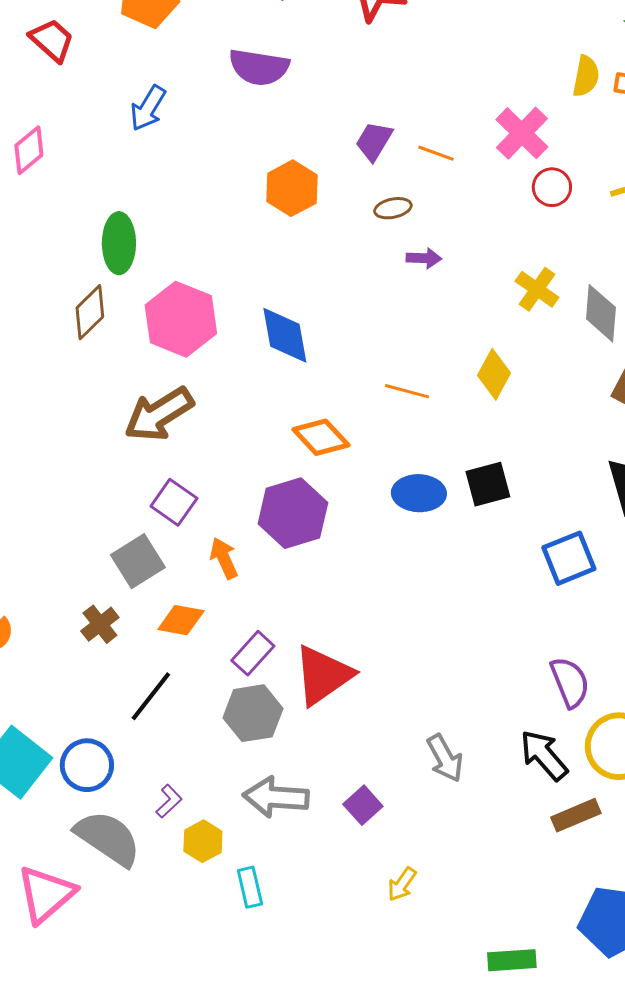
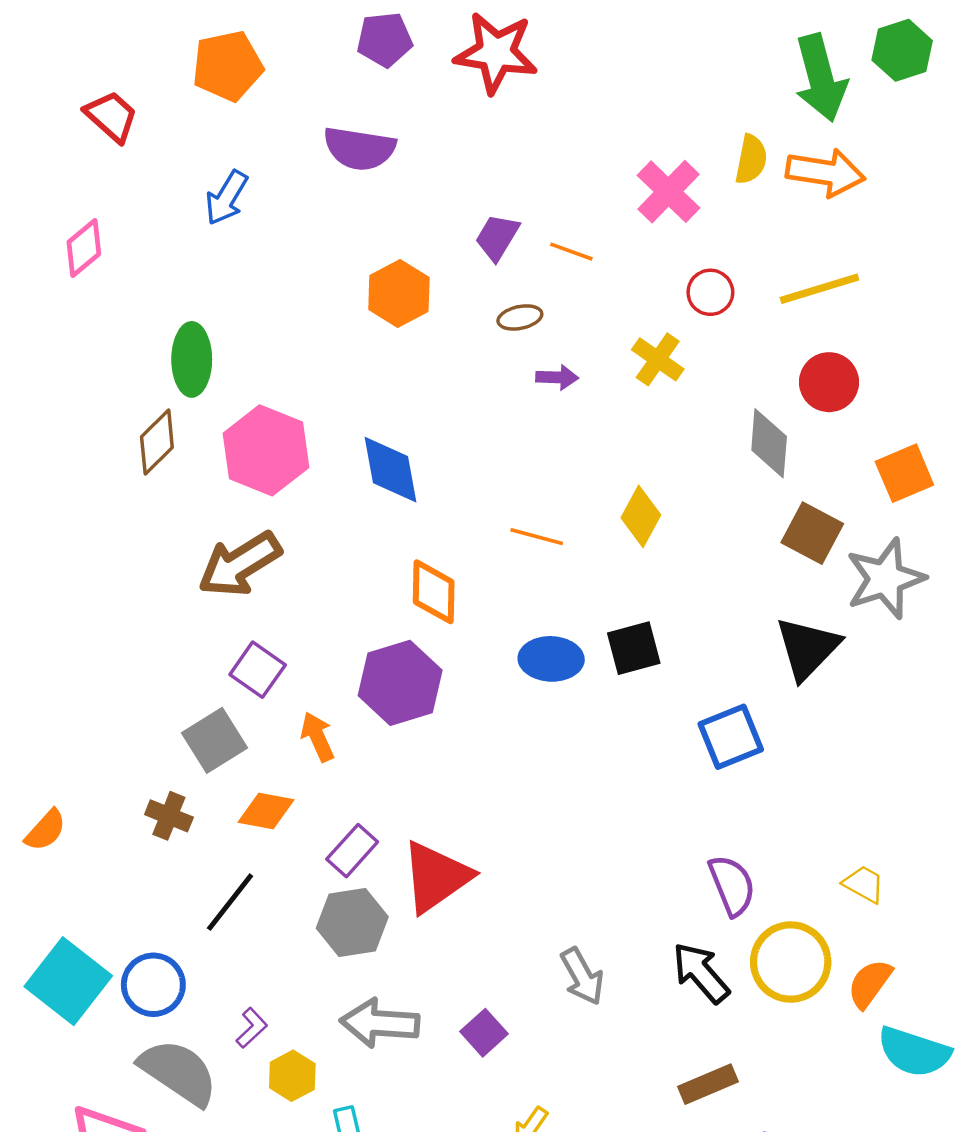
pink cross: (522, 133) -> (668, 192), moved
yellow cross: (537, 289) -> (658, 359), moved
orange diamond: (321, 437) -> (434, 592), turned 44
brown cross: (100, 624) -> (169, 816), turned -30
brown rectangle: (576, 815) -> (708, 1084), moved

